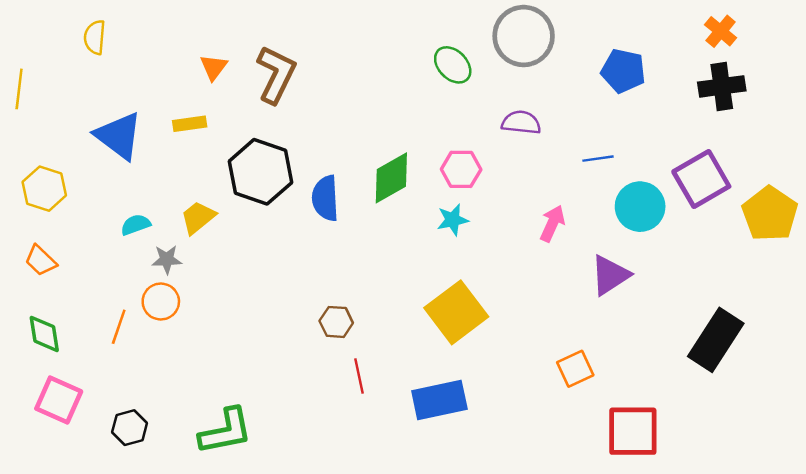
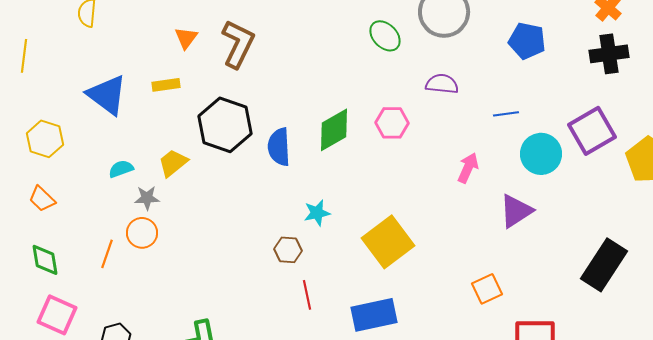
cyan star: (453, 220) -> (317, 213), moved

